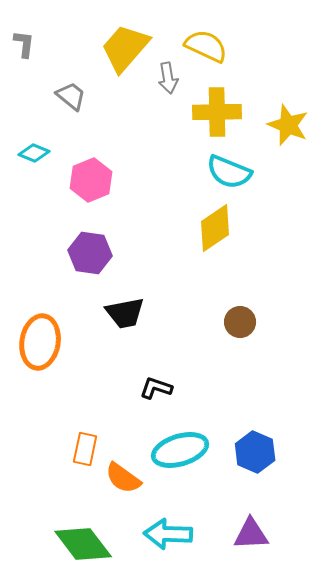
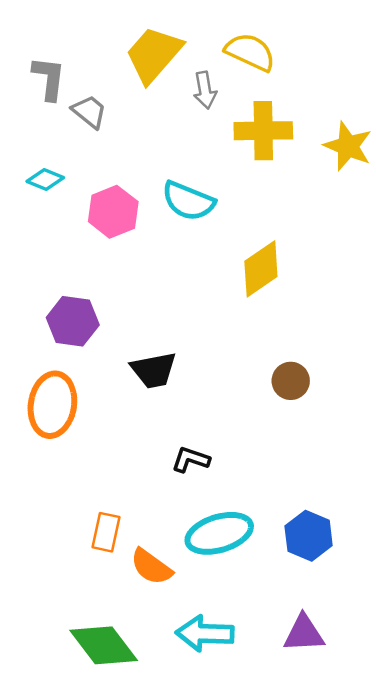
gray L-shape: (24, 44) -> (49, 78), moved, size x1.4
cyan semicircle: (229, 172) -> (188, 201), moved
purple hexagon: (90, 253) -> (73, 321), moved

